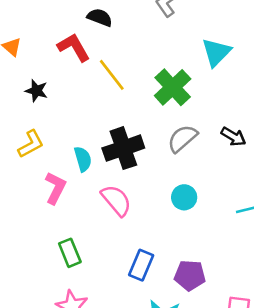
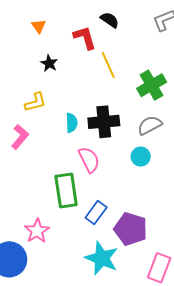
pink L-shape: (55, 188) -> (20, 137), moved
cyan circle: (184, 197) -> (141, 157), moved
green rectangle: (70, 253) -> (66, 191), moved, size x1.6
purple pentagon: (190, 275) -> (131, 229), size x1.4

